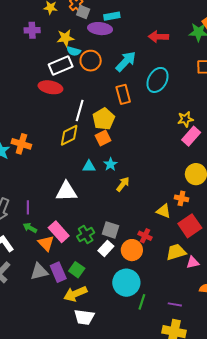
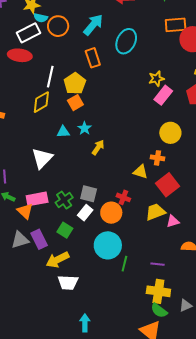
white triangle: (66, 191) -> (42, 158), turned -40
pink rectangle: (59, 232) -> (37, 199), turned -55
green square: (77, 270) -> (65, 230), moved

